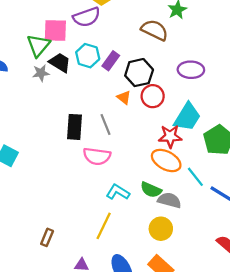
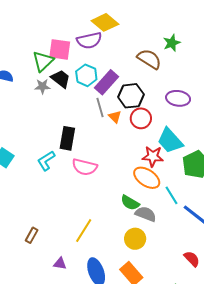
purple rectangle: (111, 61) -> (107, 82), size x1.4
cyan trapezoid: (187, 117) -> (170, 141), turned 100
gray line: (105, 125) -> (100, 108), moved
cyan L-shape: (118, 192) -> (46, 161), moved, turned -70

